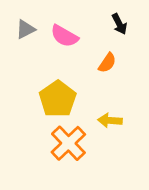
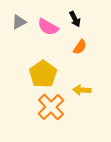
black arrow: (119, 24) -> (75, 19), moved

